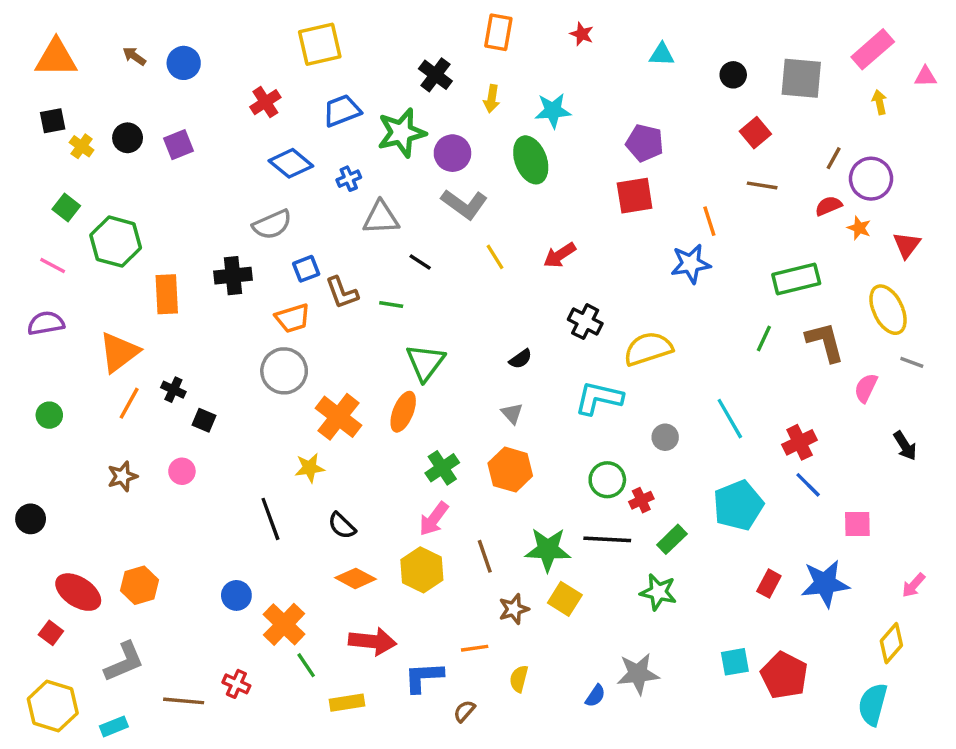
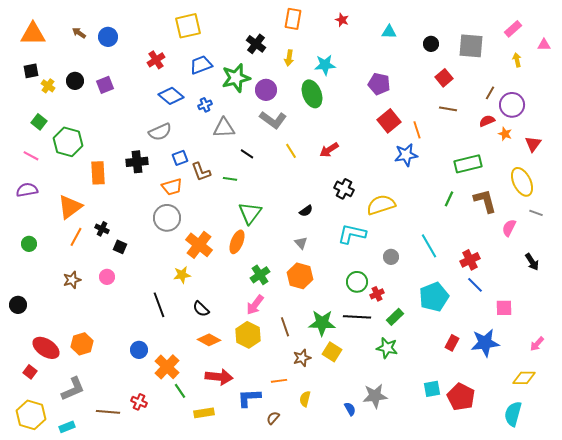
pink rectangle: (873, 49) -> (513, 29), size x0.7
red square: (635, 196) -> (389, 121), moved, turned -30
yellow diamond: (891, 643) -> (524, 378), turned 50
blue semicircle: (595, 696) -> (350, 409), turned -64

